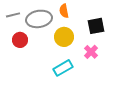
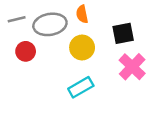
pink cross: (91, 52) -> (132, 67), moved, size x1.5

